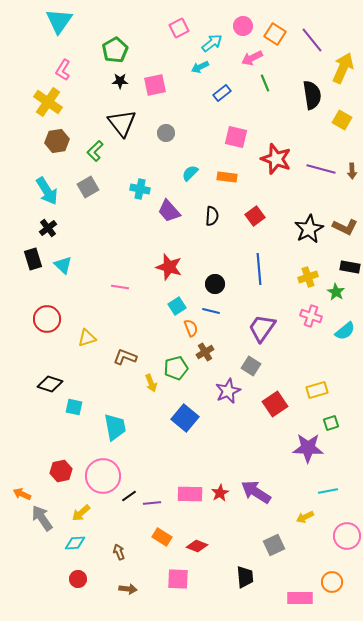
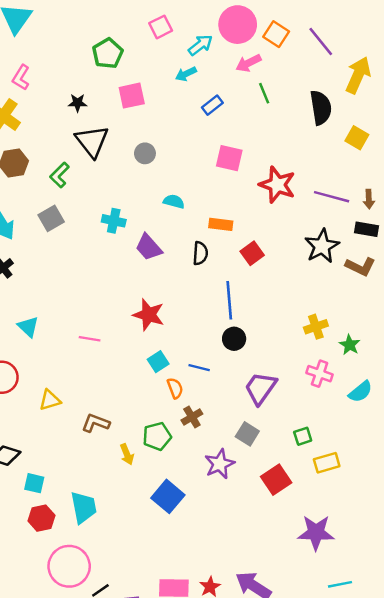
pink circle: (243, 26) -> (238, 25), size x1.6
green pentagon: (115, 50) -> (108, 53), moved
black star: (120, 81) -> (78, 103), moved
cyan semicircle: (190, 173) -> (174, 202), turned 60
orange rectangle: (227, 177) -> (221, 224), moved
black star: (309, 229) -> (322, 246), moved
cyan triangle: (63, 265) -> (28, 327), moved
black rectangle: (350, 267) -> (366, 229), moved
blue line: (259, 269) -> (229, 300), moved
black circle: (215, 284) -> (234, 339), moved
green square: (331, 423) -> (303, 436), moved
red hexagon: (61, 471) -> (41, 518), moved

